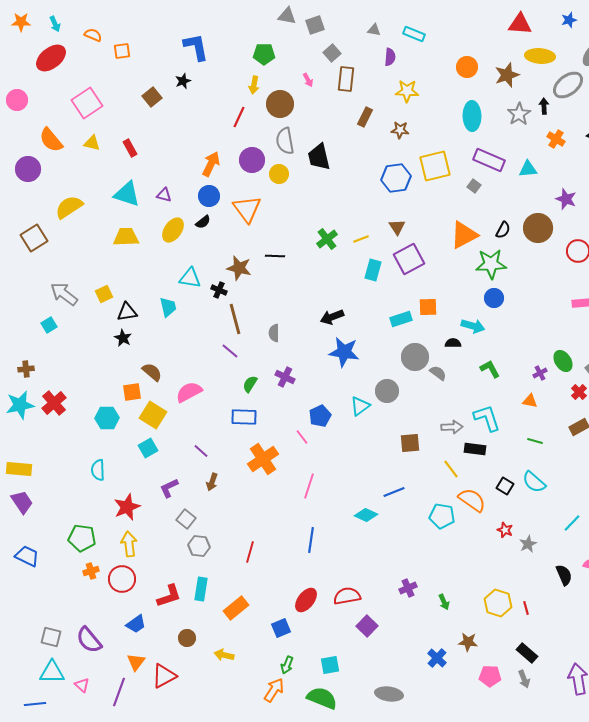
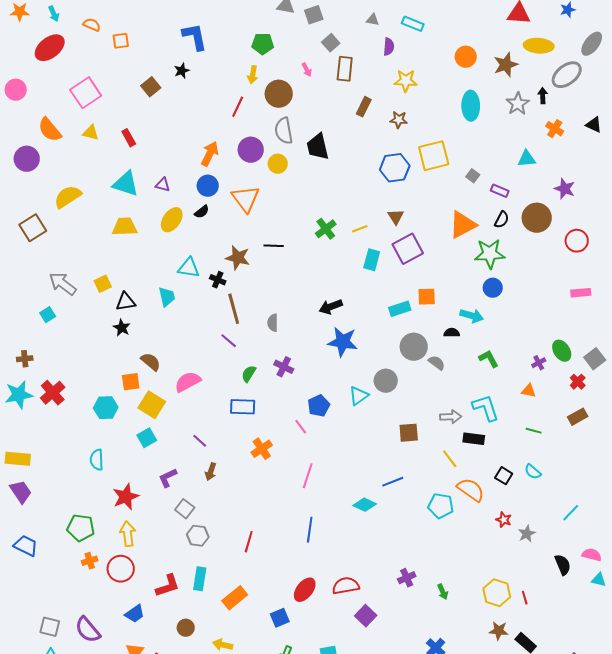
purple rectangle: (489, 160) -> (500, 191), moved, size x0.6
orange cross: (263, 459) -> (262, 449), size x0.7
cyan semicircle: (534, 482) -> (533, 472), size x0.7
brown star: (468, 642) -> (499, 631), moved

